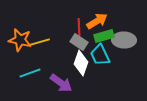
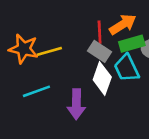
purple arrow: (61, 83) -> (76, 104), turned 55

